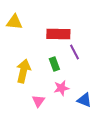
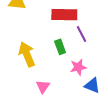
yellow arrow: (23, 71) -> (27, 54), turned -35
pink star: (61, 88) -> (78, 67), moved

